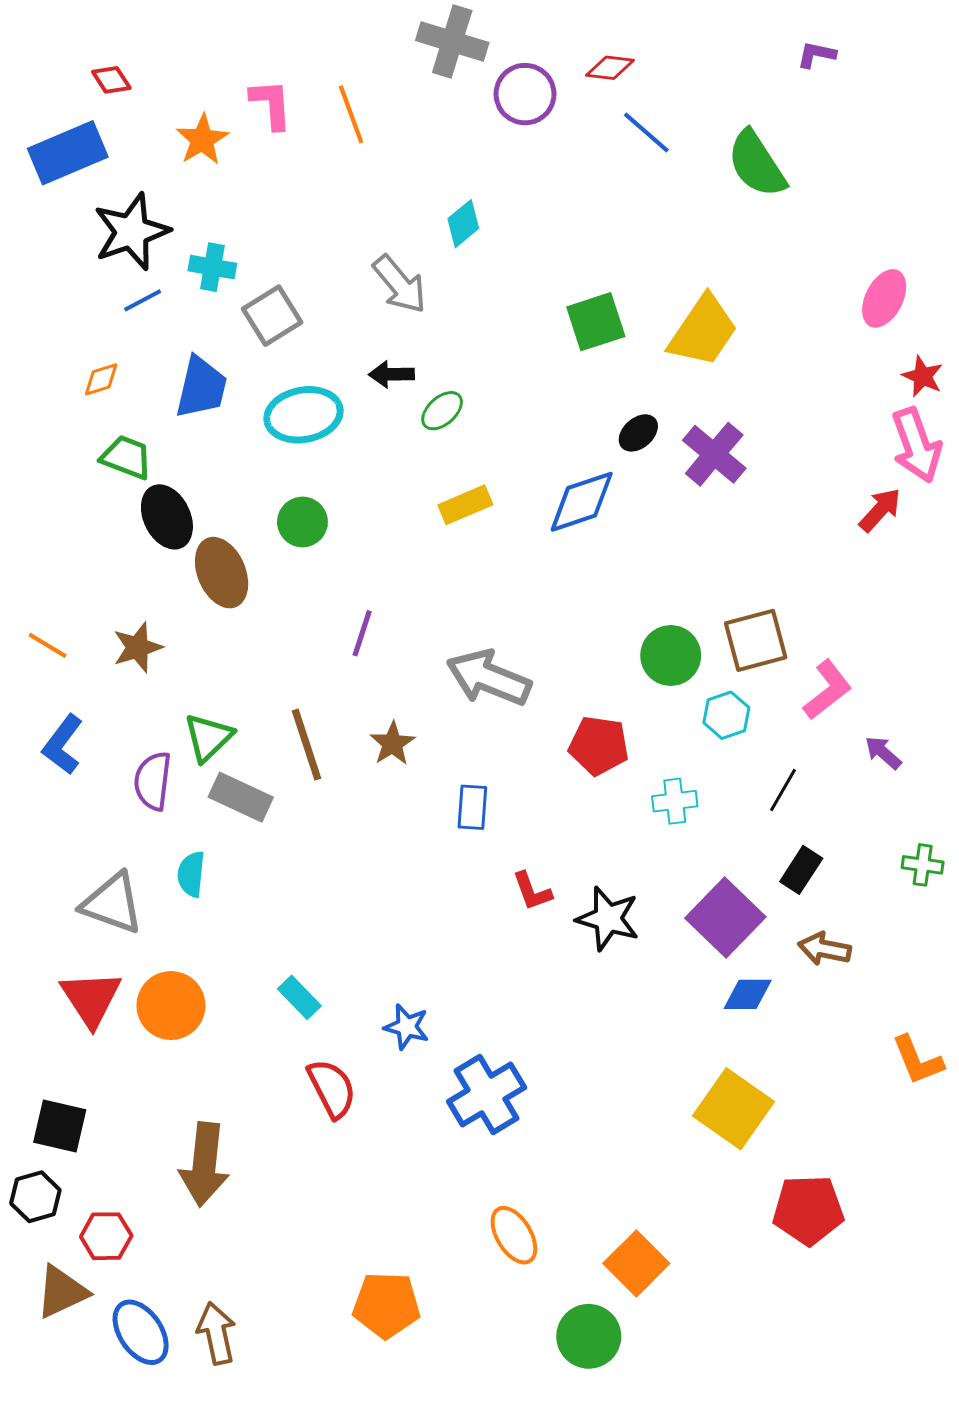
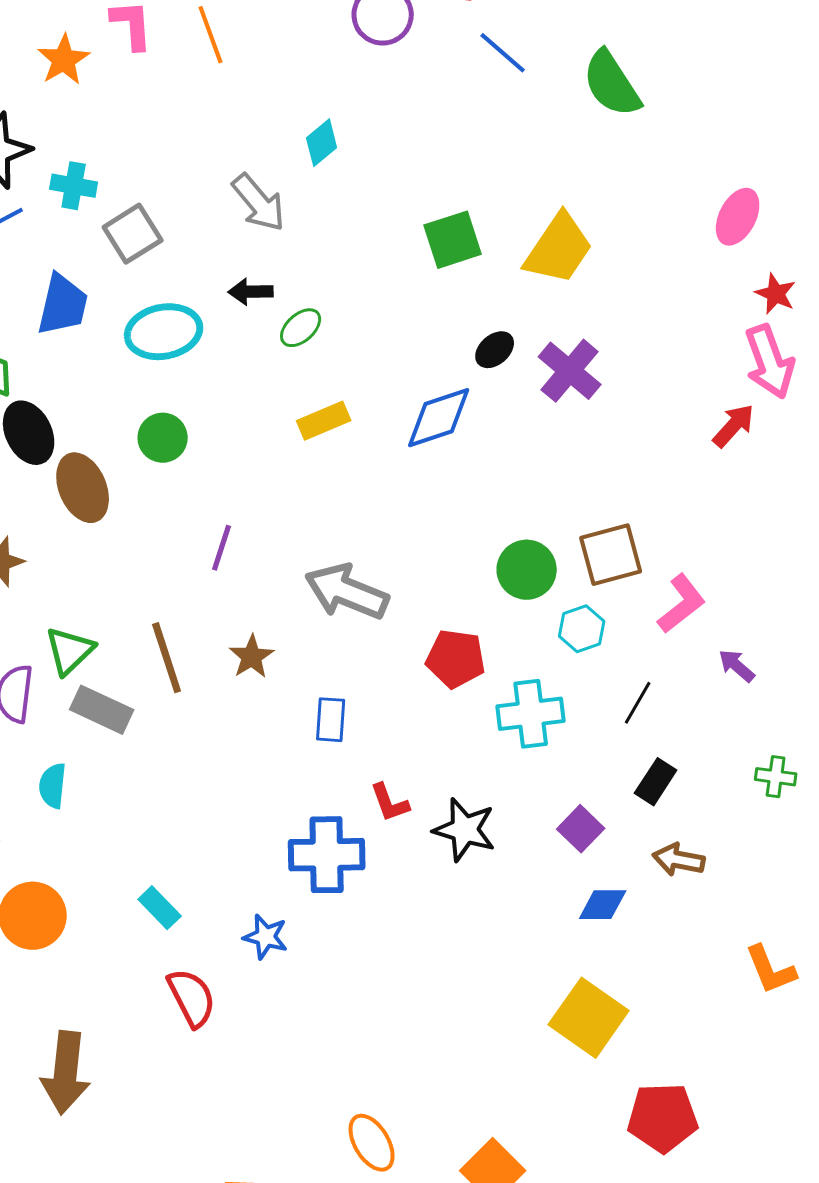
cyan cross: (675, 801) -> (531, 714), size x1.5
purple square: (725, 918) -> (581, 829), size x0.6
blue cross: (487, 1095) -> (327, 855), moved, turned 30

